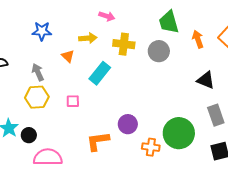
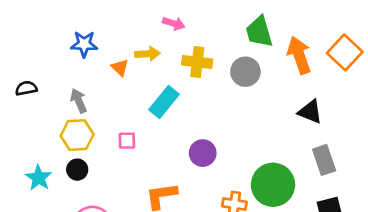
orange arrow: (198, 39) -> (299, 55), size x1.5
orange triangle: (68, 56) -> (120, 68), moved
purple circle: (128, 124) -> (203, 153), moved
black circle: (29, 135) -> (77, 170), moved

